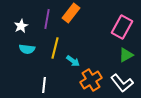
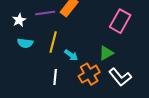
purple line: (47, 19) -> (45, 13), turned 72
green triangle: (126, 55) -> (106, 53), moved
white line: (44, 85) -> (55, 77), moved

